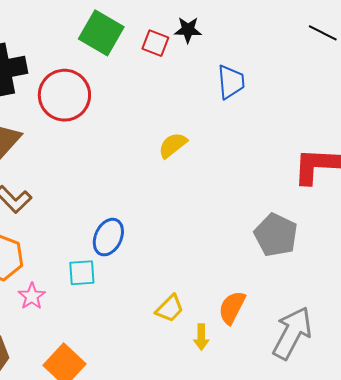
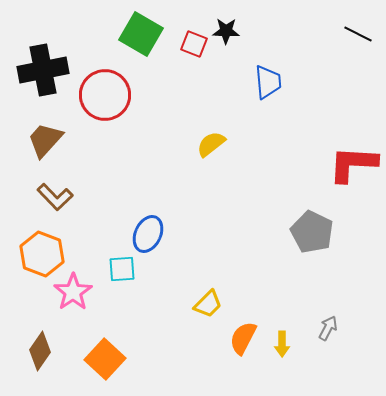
pink star: (32, 296) -> (73, 292), size x1.4
orange semicircle: (232, 307) -> (243, 338), moved
gray arrow: (292, 333) -> (328, 328), size x0.5
yellow arrow: (201, 337) -> (282, 344), moved

